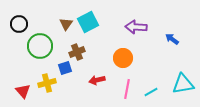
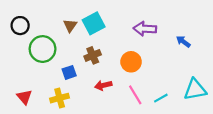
brown cross: (77, 52) -> (93, 55), moved
yellow cross: (47, 83) -> (60, 98), moved
pink line: (127, 89) -> (135, 95), turned -42

